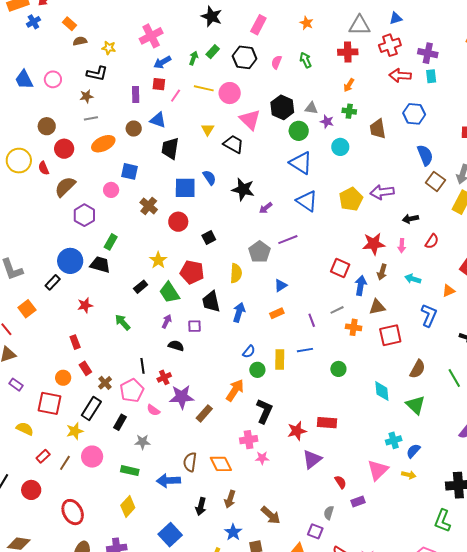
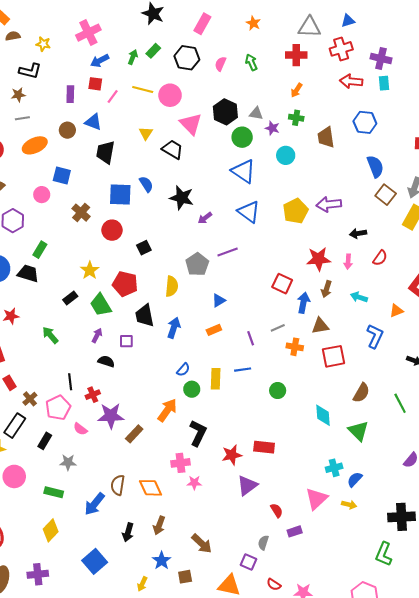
blue arrow: (168, 481) -> (94, 504), turned -50

